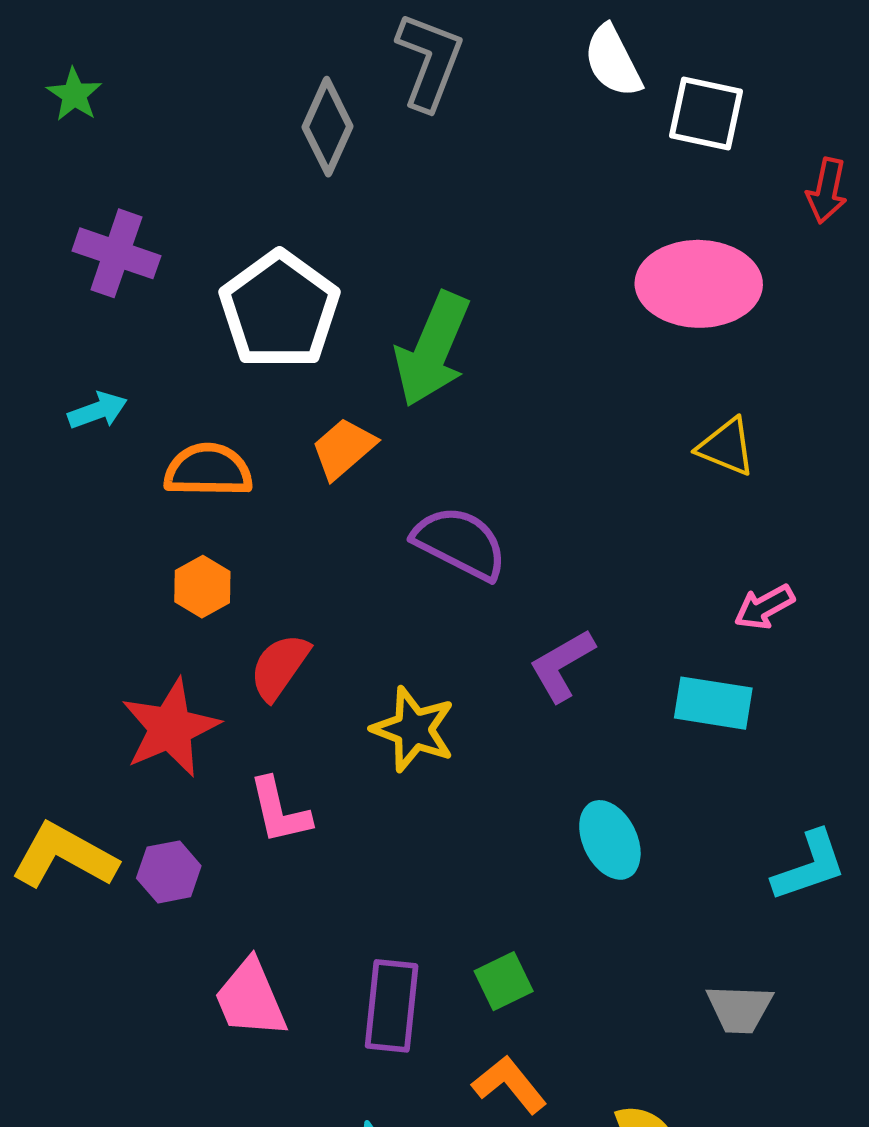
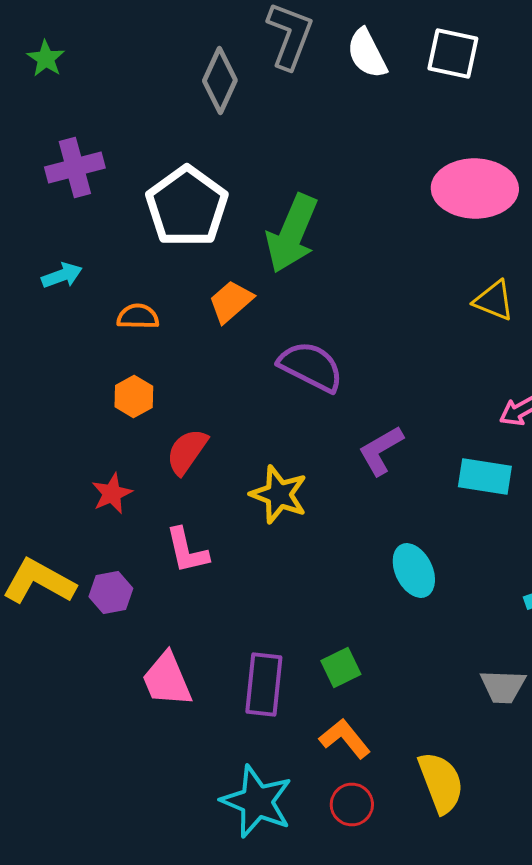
white semicircle: (613, 61) -> (367, 54), moved
white square: (706, 114) -> (453, 54), moved
purple cross: (116, 253) -> (75, 168), turned -34
orange semicircle: (208, 470) -> (138, 316), size x0.7
red star: (170, 728) -> (112, 494), size x0.6

